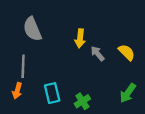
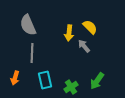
yellow semicircle: (127, 52) -> (90, 27), moved
gray line: (23, 66) -> (32, 53), moved
green arrow: (128, 93) -> (97, 81), moved

